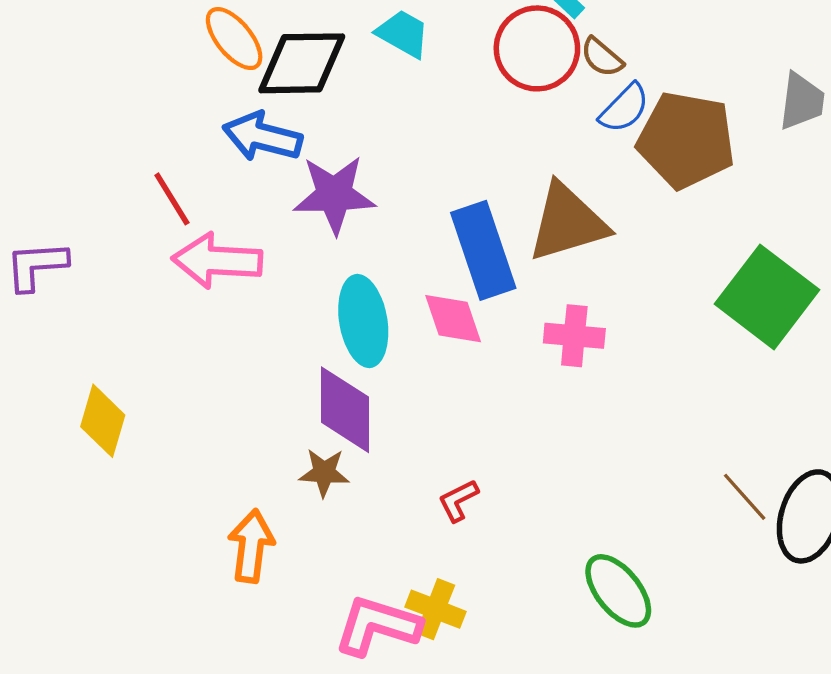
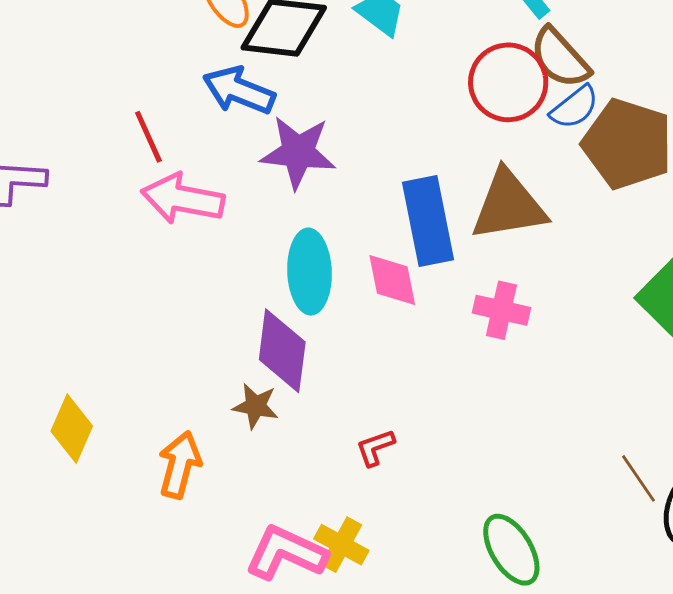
red circle: (537, 48) -> (508, 82), moved
brown semicircle: (602, 57) -> (560, 58), size x1.6
yellow diamond: (103, 421) -> (72, 429), moved

